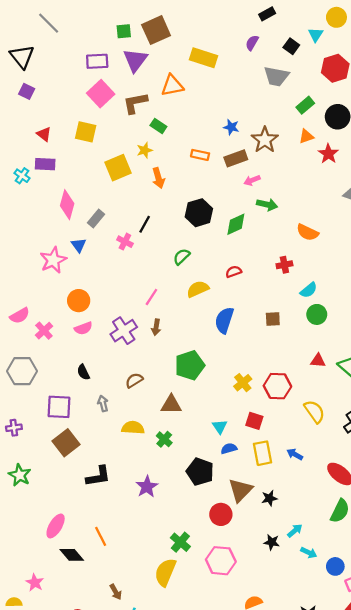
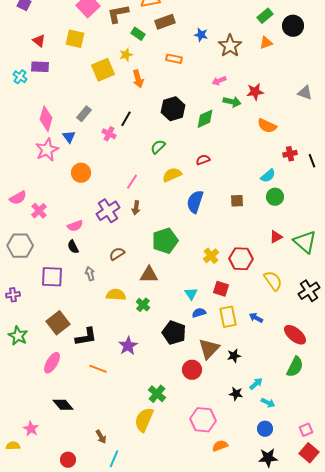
red star: (328, 154) -> (255, 92), moved, turned 30
brown rectangle: (236, 158) -> (165, 22), moved
pink diamond: (67, 205) -> (46, 119), moved
red cross: (284, 265) -> (290, 154), moved
orange circle: (79, 301) -> (81, 173), moved
pink semicircle: (83, 328) -> (75, 226), moved
red triangle: (318, 361) -> (276, 237), turned -32
brown square: (66, 443) -> (58, 323), moved
pink ellipse: (56, 526) -> (52, 363), moved
orange line: (101, 536) -> (98, 369), moved, turned -42
pink hexagon: (221, 561) -> (203, 420), moved
blue circle: (335, 566) -> (265, 429), moved

